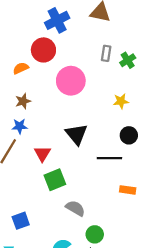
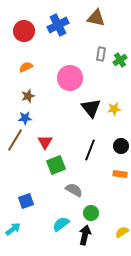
red circle: (43, 50) -> (24, 31), moved
yellow star: (121, 101) -> (114, 109), moved
black triangle: (76, 134) -> (91, 108), moved
black circle: (129, 135) -> (121, 146), moved
black line: (109, 158) -> (90, 150), moved, turned -70

